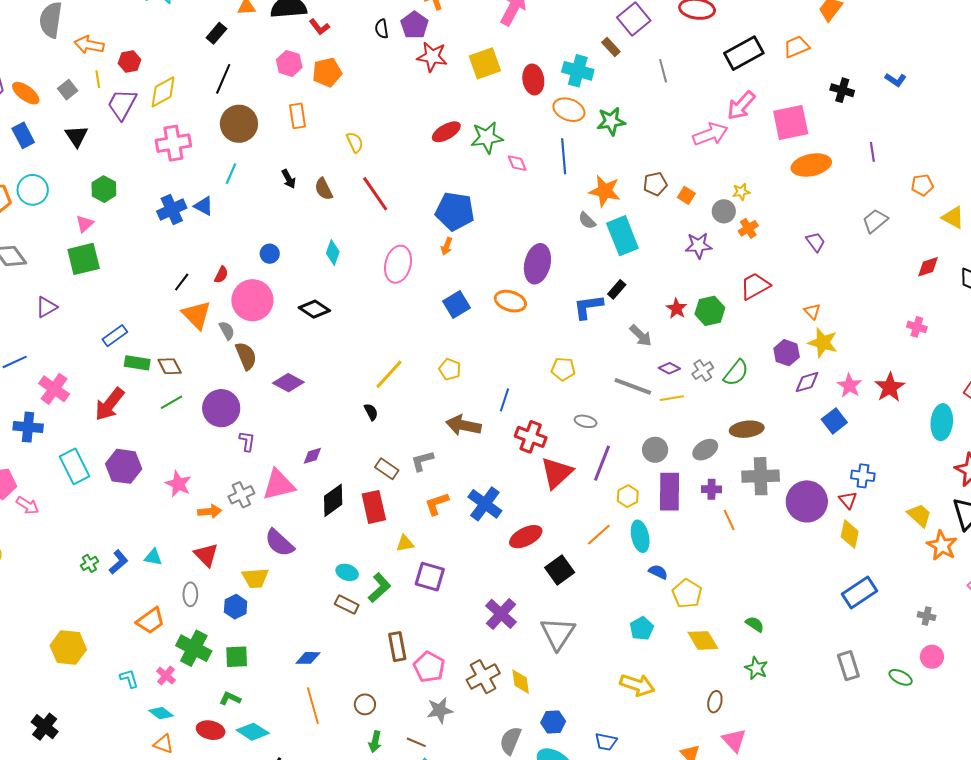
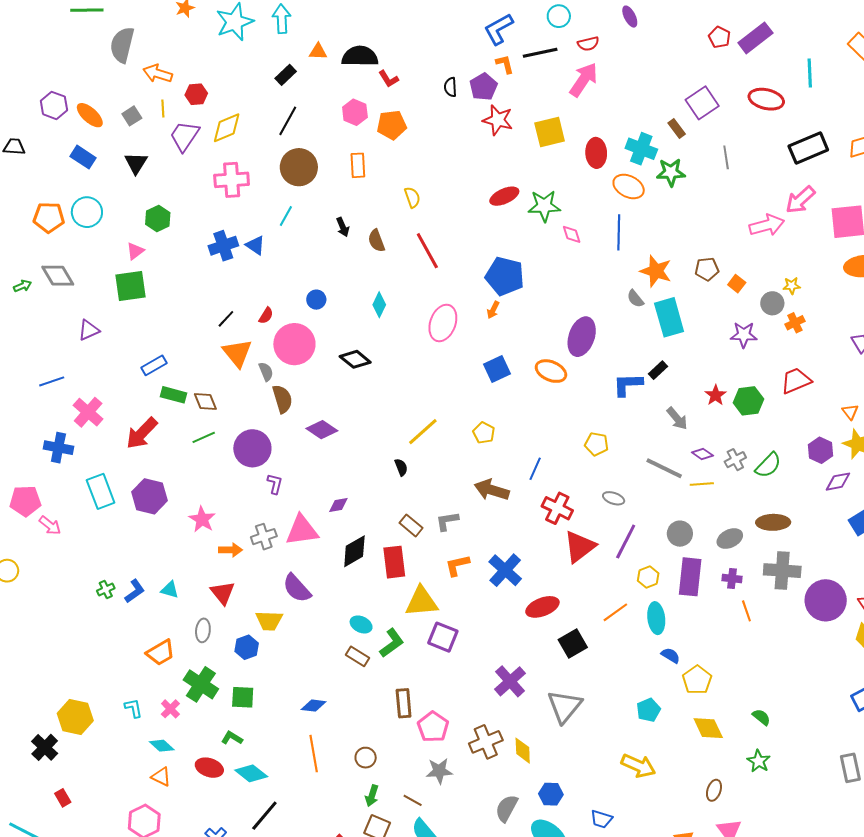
green star: (611, 121) -> (671, 172), moved
blue rectangle: (23, 135) -> (83, 157), turned -35
yellow triangle: (405, 544) -> (422, 602), size x1.8
yellow hexagon: (68, 647) -> (75, 717), moved

